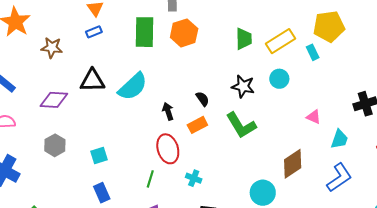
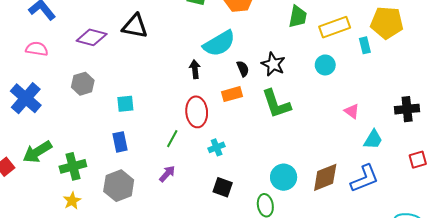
black star: (243, 86) -> (273, 64), moved
cyan semicircle: (133, 87) -> (219, 43), moved
black arrow: (168, 111) -> (195, 69), moved
brown diamond: (293, 164) -> (325, 177), moved
cyan cross: (194, 178) -> (217, 147), turned 35

